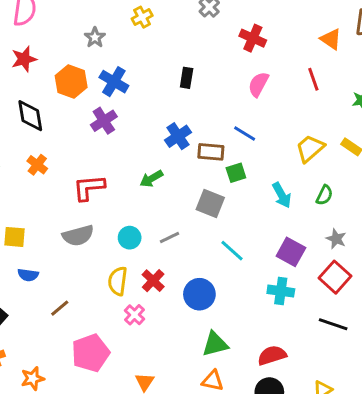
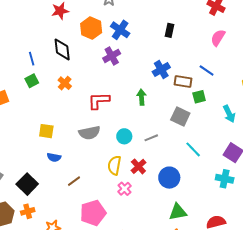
green arrow: (151, 179) -> (142, 97), turned 112

